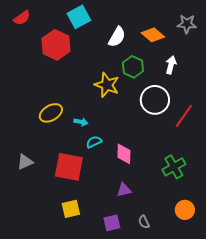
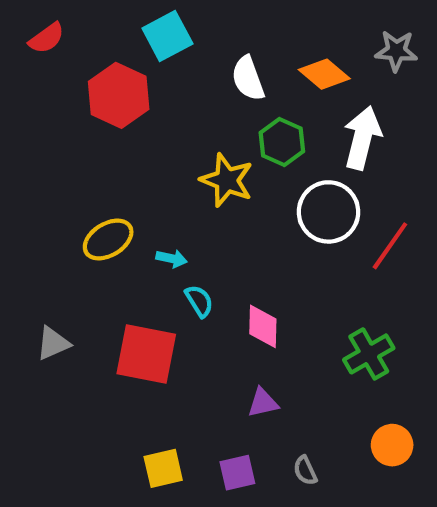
white semicircle: (117, 37) -> (248, 78), turned 130
white arrow: (171, 65) -> (362, 138), size x1.6
cyan semicircle: (94, 142) -> (199, 301), turned 84
yellow square: (71, 209) -> (163, 468), moved

